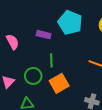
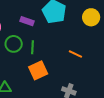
green circle: (33, 76) -> (14, 44), moved

